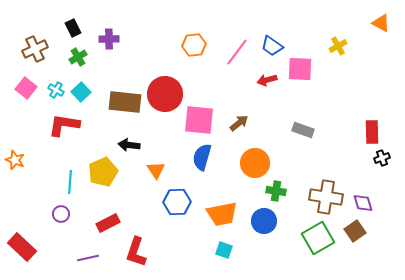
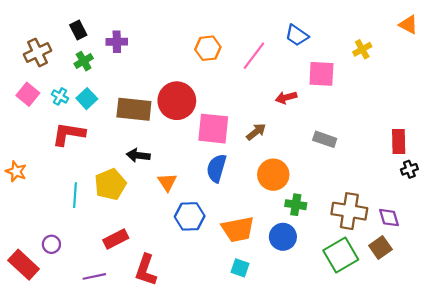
blue trapezoid: (272, 46) -> (297, 35), moved
red arrow: (267, 80) -> (286, 97), moved
purple circle: (61, 214) -> (51, 244), moved

